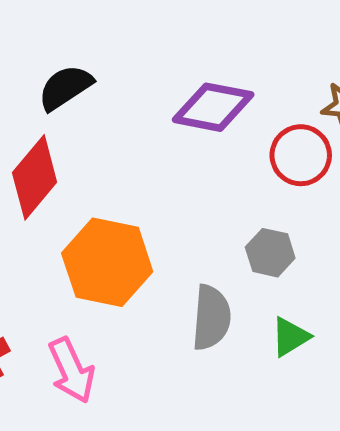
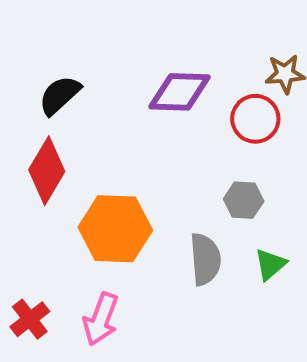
pink arrow: (71, 370) -> (101, 319), turned 54

